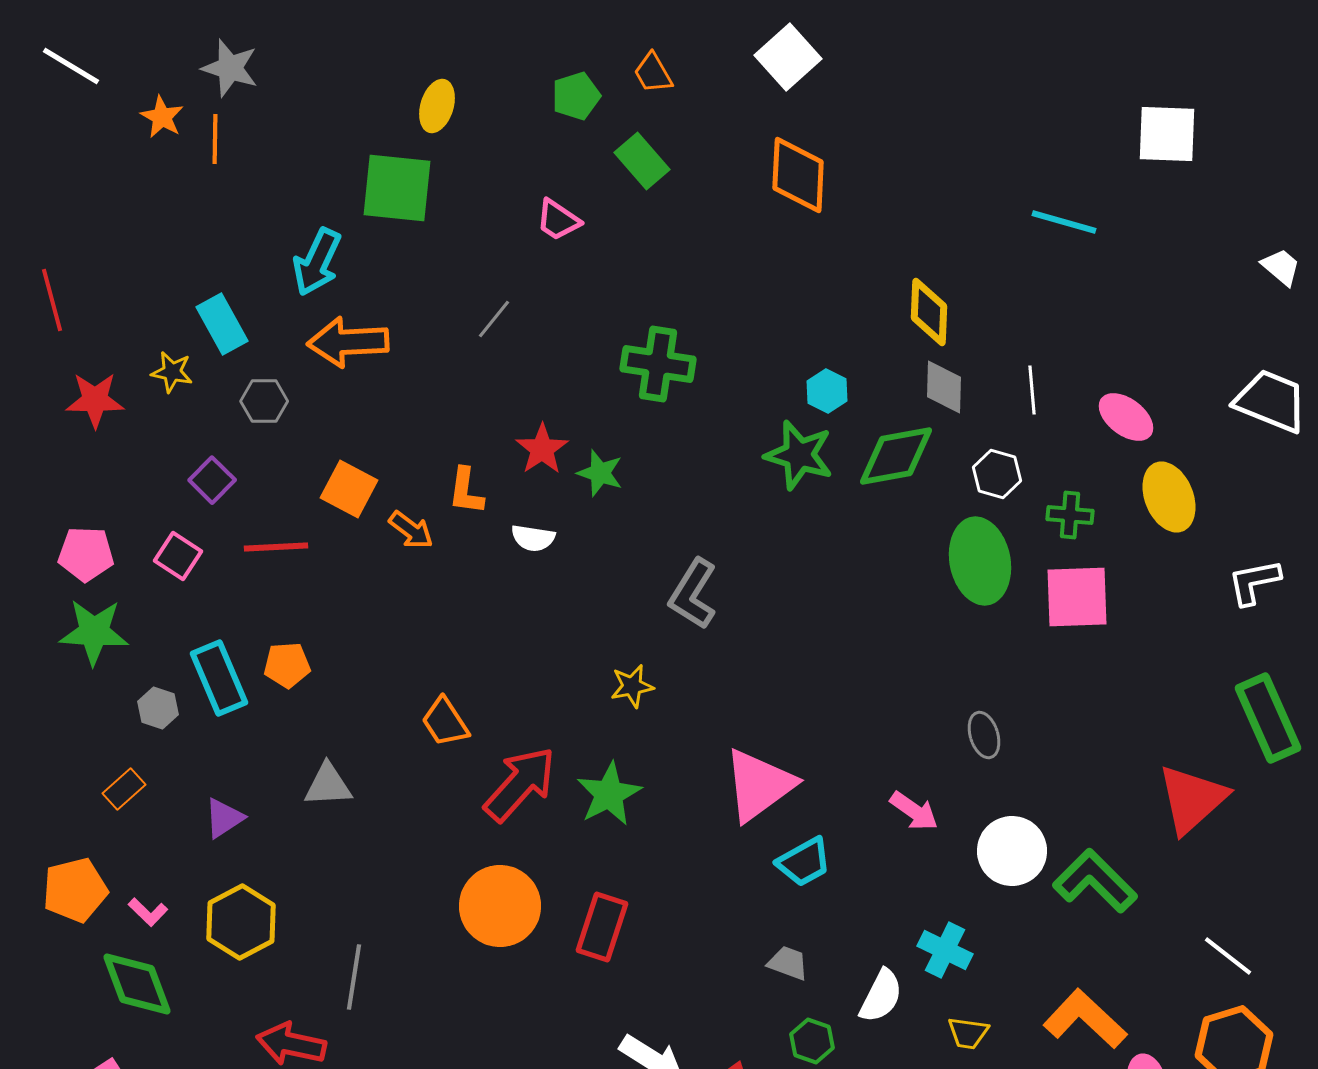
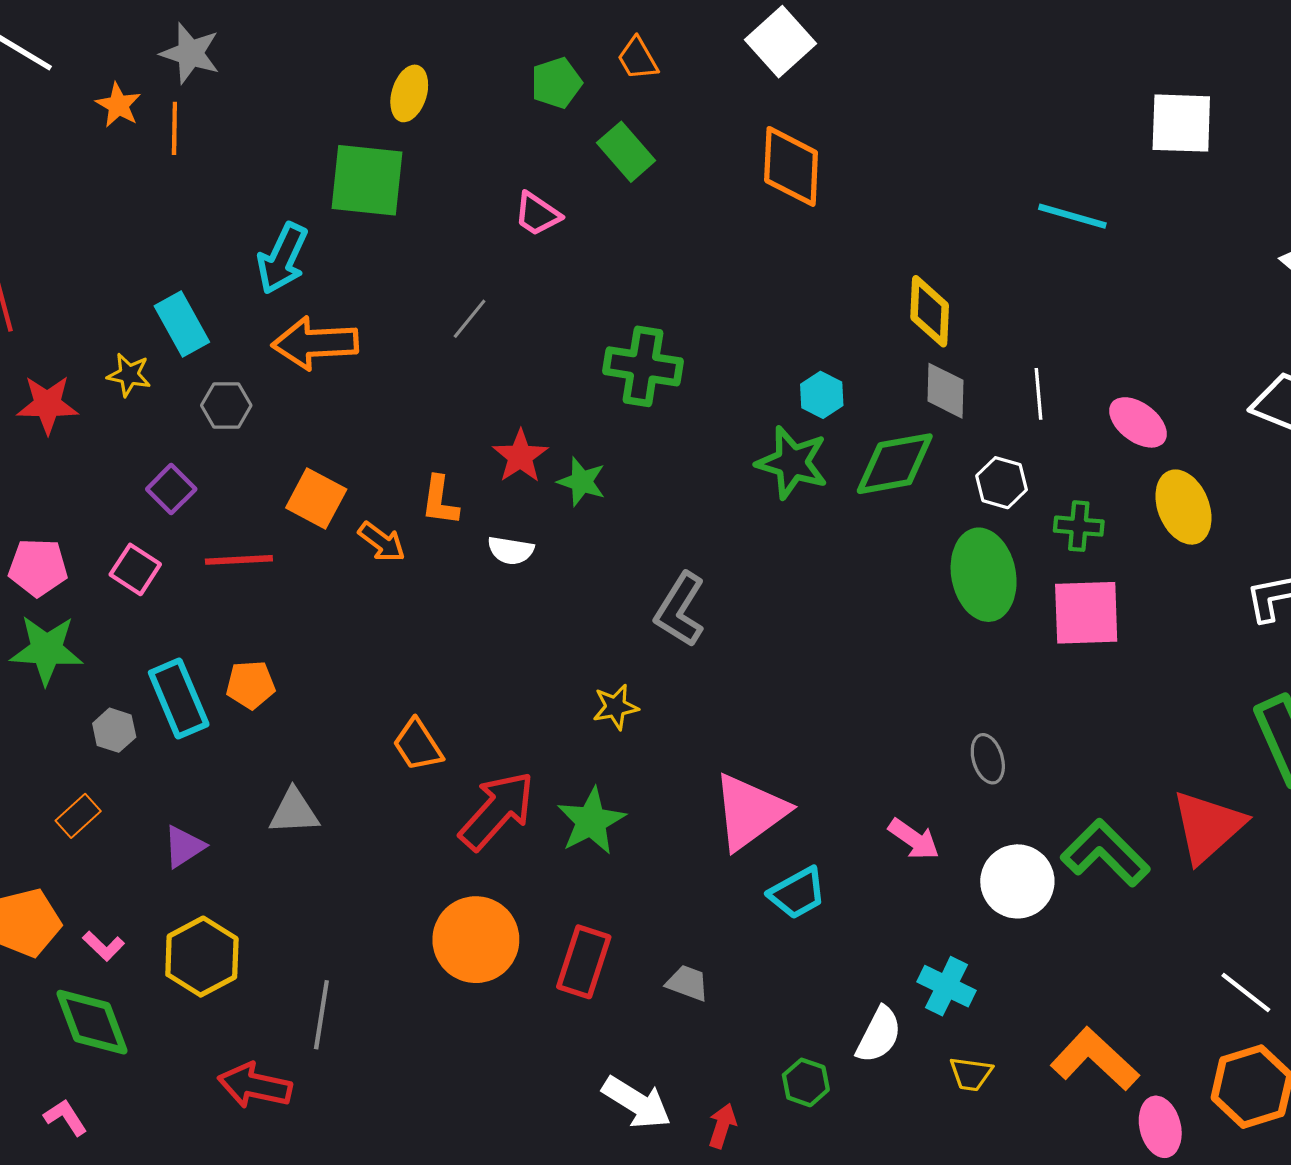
green L-shape: (1095, 881) -> (1105, 853), moved
gray trapezoid: (788, 963) -> (687, 983), moved

